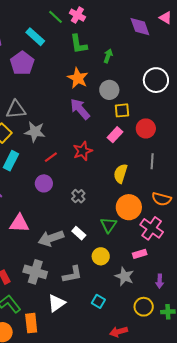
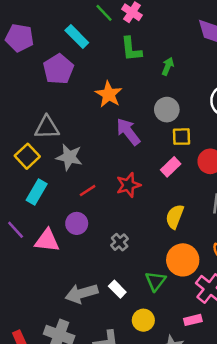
orange star: (78, 78) -> (109, 94), moved
pink triangle: (19, 223) -> (47, 241), moved

